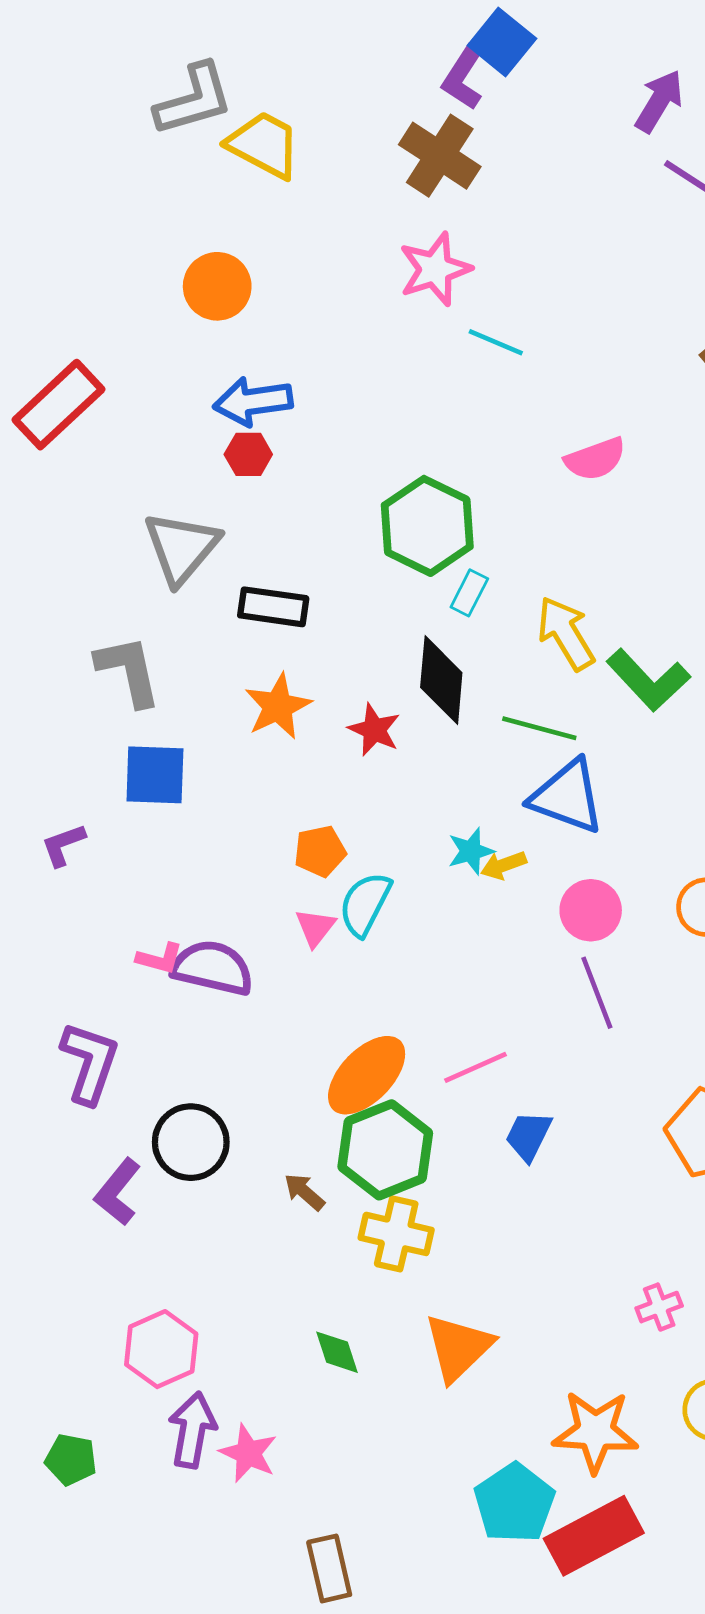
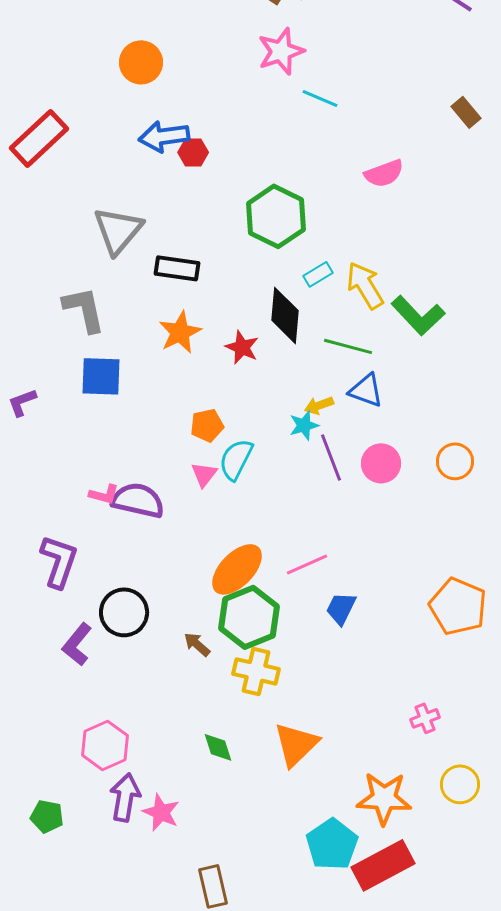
red hexagon: (248, 454) -> (193, 152), moved
cyan rectangle: (469, 593) -> (318, 274), moved, turned 32
blue triangle: (567, 797) -> (366, 390), size x0.7
purple L-shape: (63, 845) -> (22, 402), moved
yellow arrow: (504, 865) -> (319, 405), moved
purple line: (597, 993) -> (331, 457), moved

